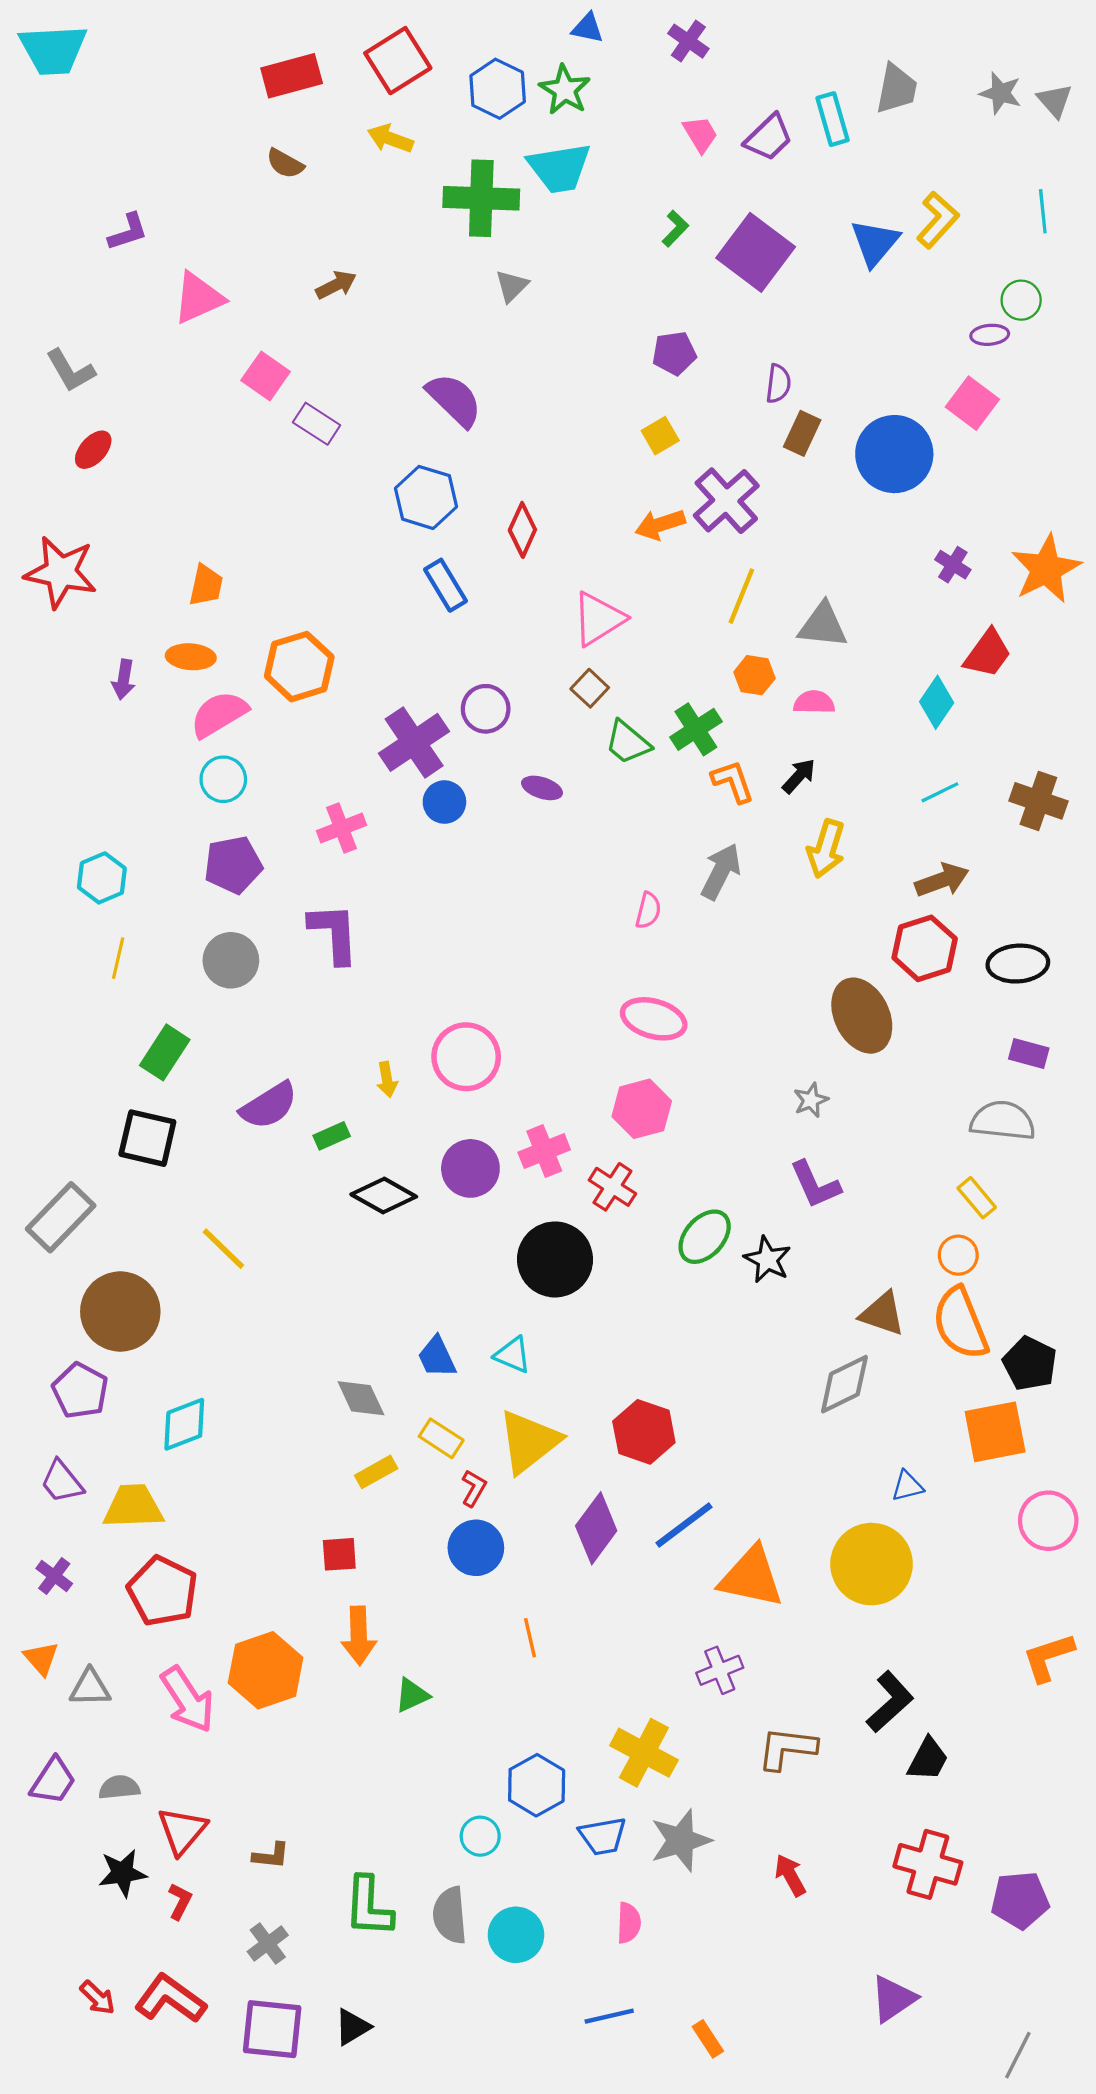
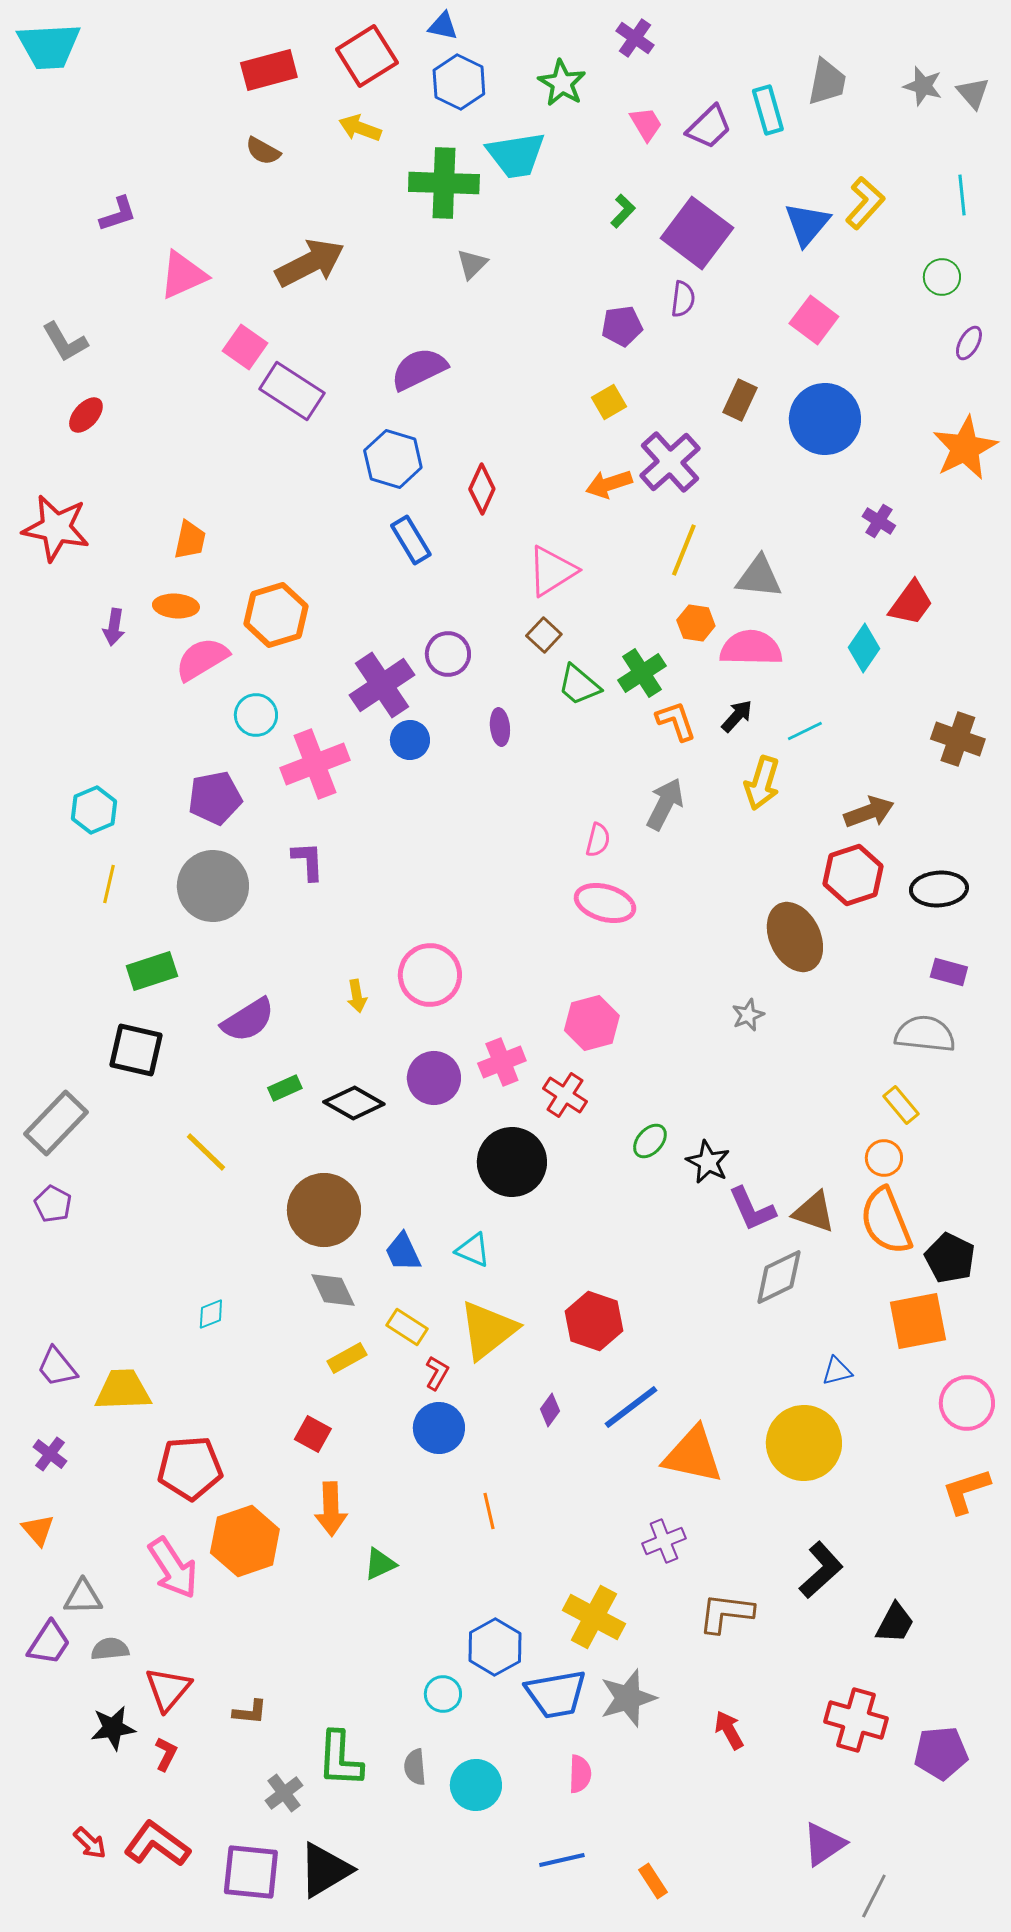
blue triangle: (588, 28) -> (443, 26), moved
green star: (565, 90) -> (562, 83), moved
brown arrow: (336, 285) -> (310, 263), size x1.8
purple ellipse: (990, 335) -> (969, 343), moved, turned -56
purple semicircle: (778, 384) -> (683, 299), moved
purple semicircle: (454, 400) -> (419, 369), turned -70
pink square: (972, 403) -> (814, 320), moved
purple rectangle: (317, 424) -> (292, 391), size x1.5
orange star: (1046, 569) -> (965, 448), moved
pink semicircle: (814, 702) -> (751, 648), size x1.6
cyan circle: (223, 779) -> (256, 715), moved
purple ellipse: (542, 788) -> (500, 727), turned 66
cyan line: (940, 792) -> (805, 731), moved
pink cross: (341, 828) -> (315, 764), size x1.5
purple L-shape: (334, 933) -> (308, 861), size x0.7
gray circle: (231, 960) -> (213, 886), size x1.4
pink ellipse: (654, 1019) -> (605, 903), moved
green rectangle: (165, 1052) -> (152, 971), turned 39
green rectangle: (332, 1136) -> (285, 1088), moved
purple L-shape: (815, 1185) -> (752, 1209), moved
green ellipse: (705, 1237) -> (650, 1141), size x0.7
brown circle: (120, 1311) -> (324, 1210), moved
purple pentagon: (80, 1391) -> (53, 1204), moved, size x0.7
cyan diamond: (184, 1424) -> (211, 1314), moved, size x0.6
purple diamond: (596, 1528) -> (550, 1410), size x0.5
red square: (339, 1554) -> (313, 1434), turned 33
red pentagon: (163, 1591) -> (190, 1468), moved, turned -30
orange L-shape: (1048, 1657) -> (966, 1491), moved
gray triangle: (90, 1688) -> (83, 1597), moved
black trapezoid: (928, 1759) -> (895, 1623), moved
blue trapezoid: (603, 1836) -> (556, 1694), size x1.4
gray semicircle: (450, 1915) -> (415, 1767), size x0.7
gray cross: (268, 1943) -> (284, 1793), moved
black triangle: (352, 2027) -> (325, 1870), size x1.6
gray line: (1018, 2055) -> (874, 1896), moved

